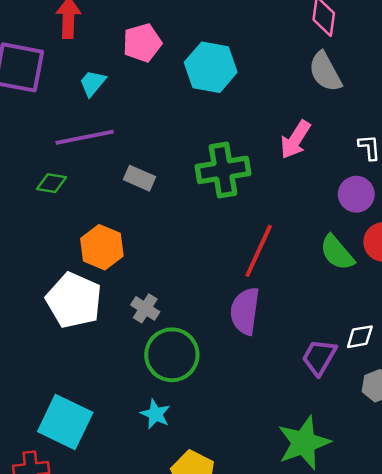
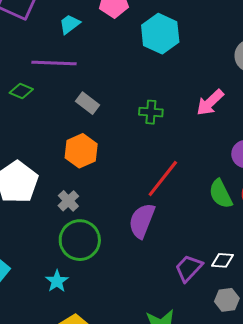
green cross: (223, 170) -> (151, 112), size x0.6
orange hexagon: (102, 247) -> (81, 151), moved

